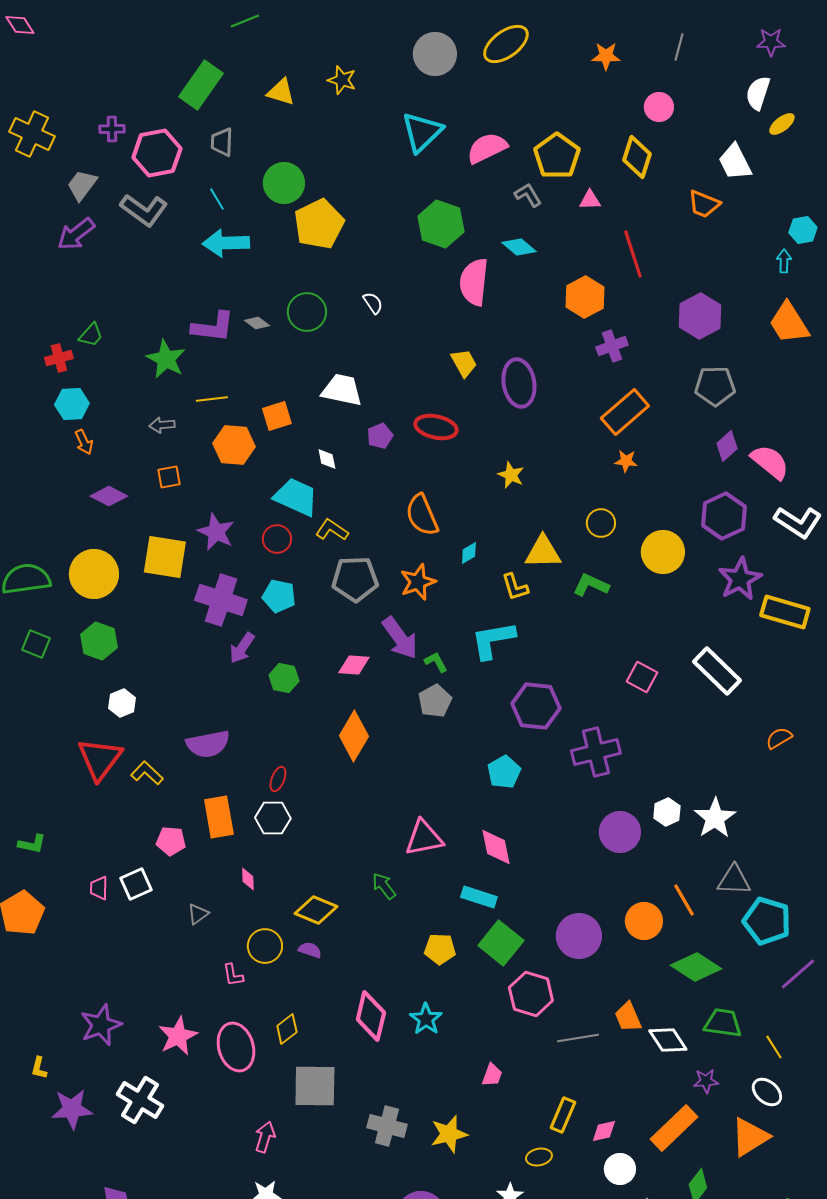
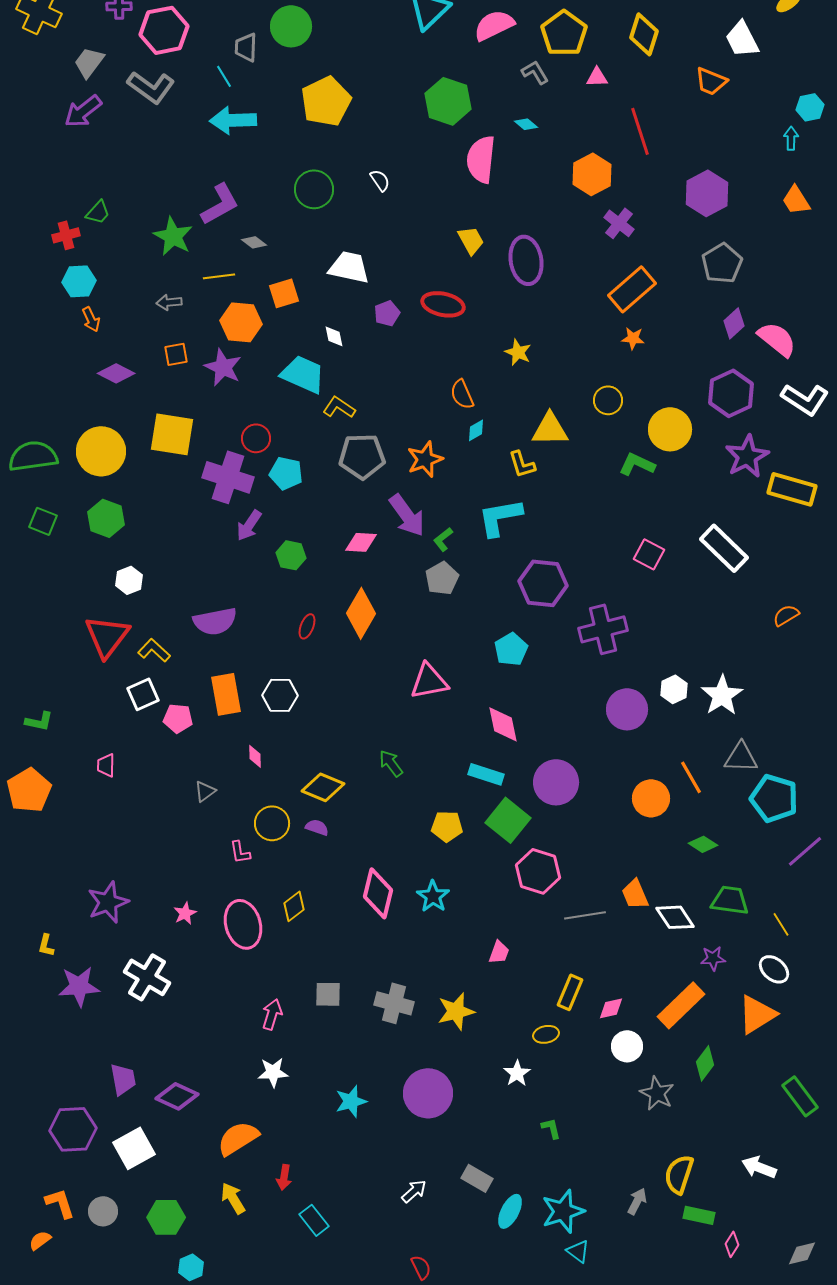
gray trapezoid: (222, 142) -> (246, 47), moved
green circle: (284, 183) -> (291, 26), moved
cyan diamond: (519, 247) -> (526, 124), size x0.7
gray diamond: (257, 323) -> (254, 242), moved
orange trapezoid: (789, 323) -> (796, 200), size x0.7
purple L-shape: (213, 327) -> (220, 204), turned -36
purple cross: (612, 346) -> (619, 223), turned -32
gray pentagon: (715, 386) -> (722, 263), turned -30
orange semicircle: (422, 515) -> (462, 394), moved, size x0.7
purple star: (216, 532) -> (223, 367), moved
red circle: (277, 539) -> (256, 438), moved
green L-shape: (591, 585) -> (637, 464), moved
green L-shape: (436, 662) -> (443, 539), turned -100
red ellipse: (278, 779) -> (307, 626), moved
pink triangle: (424, 838) -> (429, 681), moved
white square: (136, 884) -> (143, 694), moved
purple circle: (579, 936) -> (556, 782), moved
green diamond: (696, 967) -> (703, 844), size x0.6
pink star: (178, 1036) -> (185, 913), size x0.6
gray square: (315, 1086) -> (328, 994), moved, size x0.6

